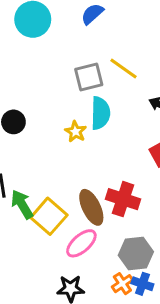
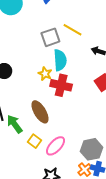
red cross: (123, 199) -> (61, 85), moved
brown ellipse: (91, 207) -> (40, 112), moved
yellow square: (49, 216) -> (34, 141), moved, size x0.6

